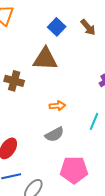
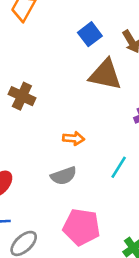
brown triangle: (45, 59) -> (105, 75), moved

